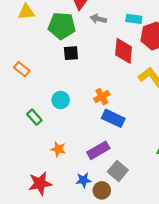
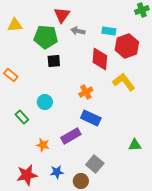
orange cross: (102, 97) -> (86, 92), moved
purple rectangle: (98, 150) -> (71, 136), moved
blue star: (83, 180) -> (57, 172), moved

